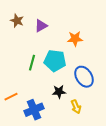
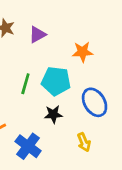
black star: (59, 92) -> (53, 114), moved
blue cross: (34, 110) -> (28, 146), turned -30

